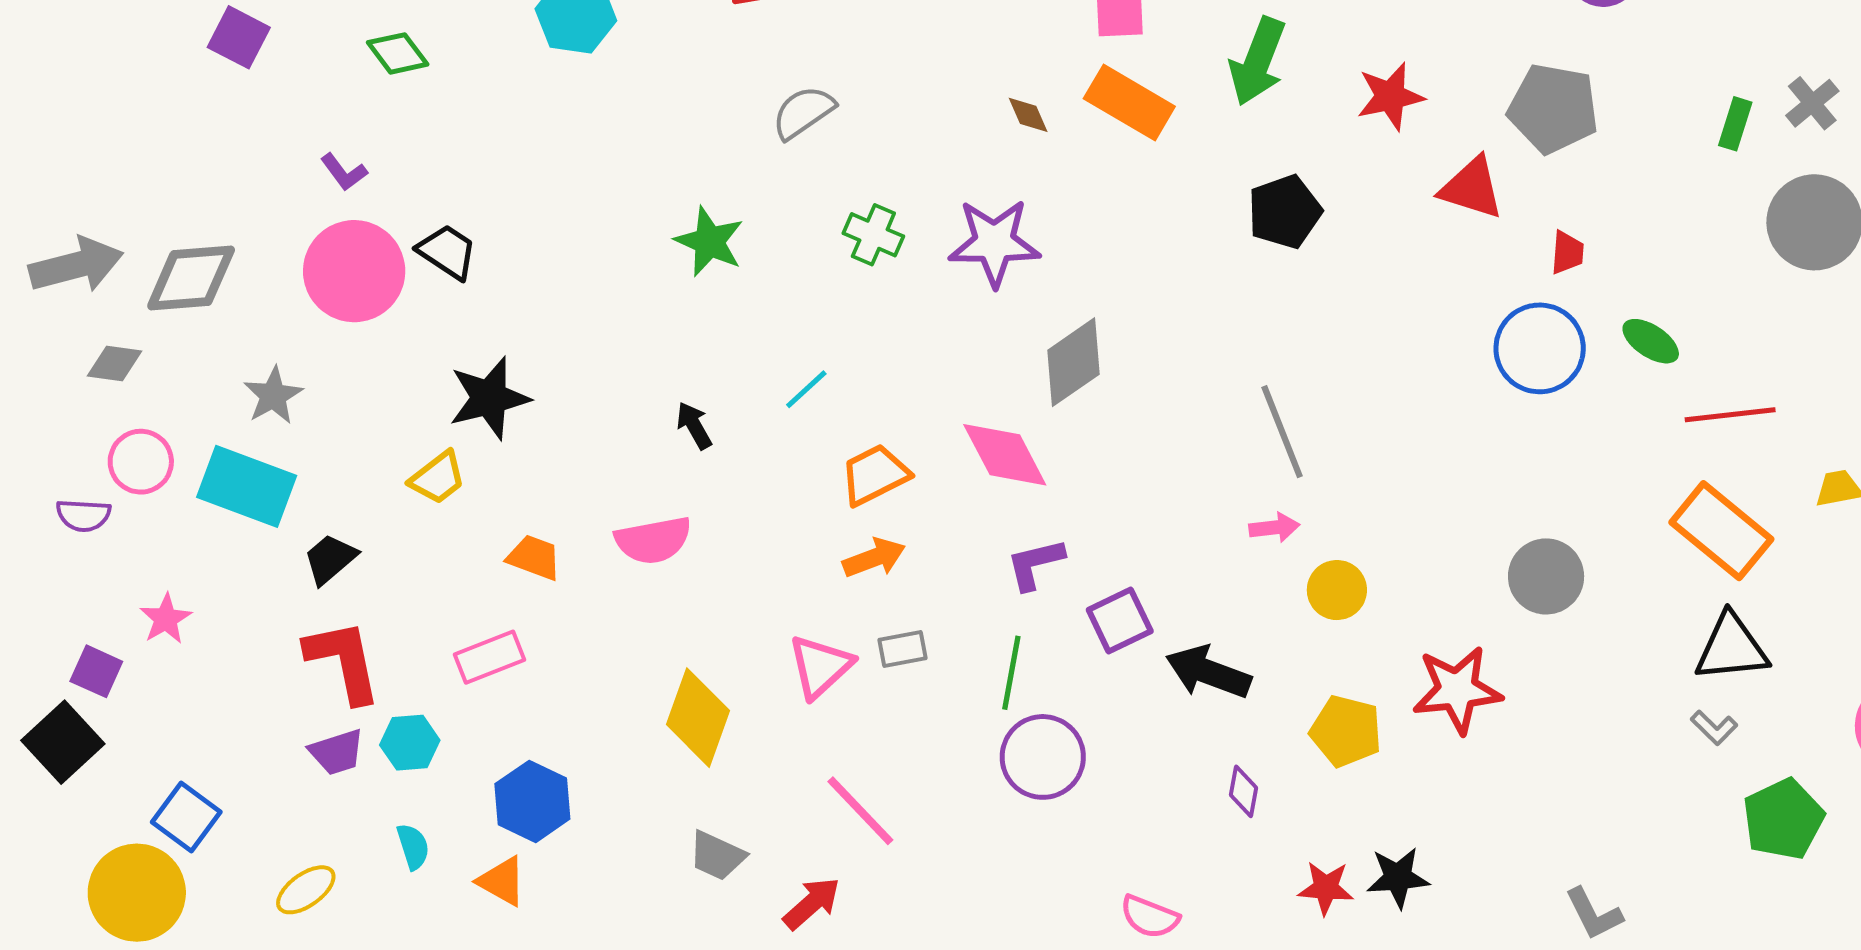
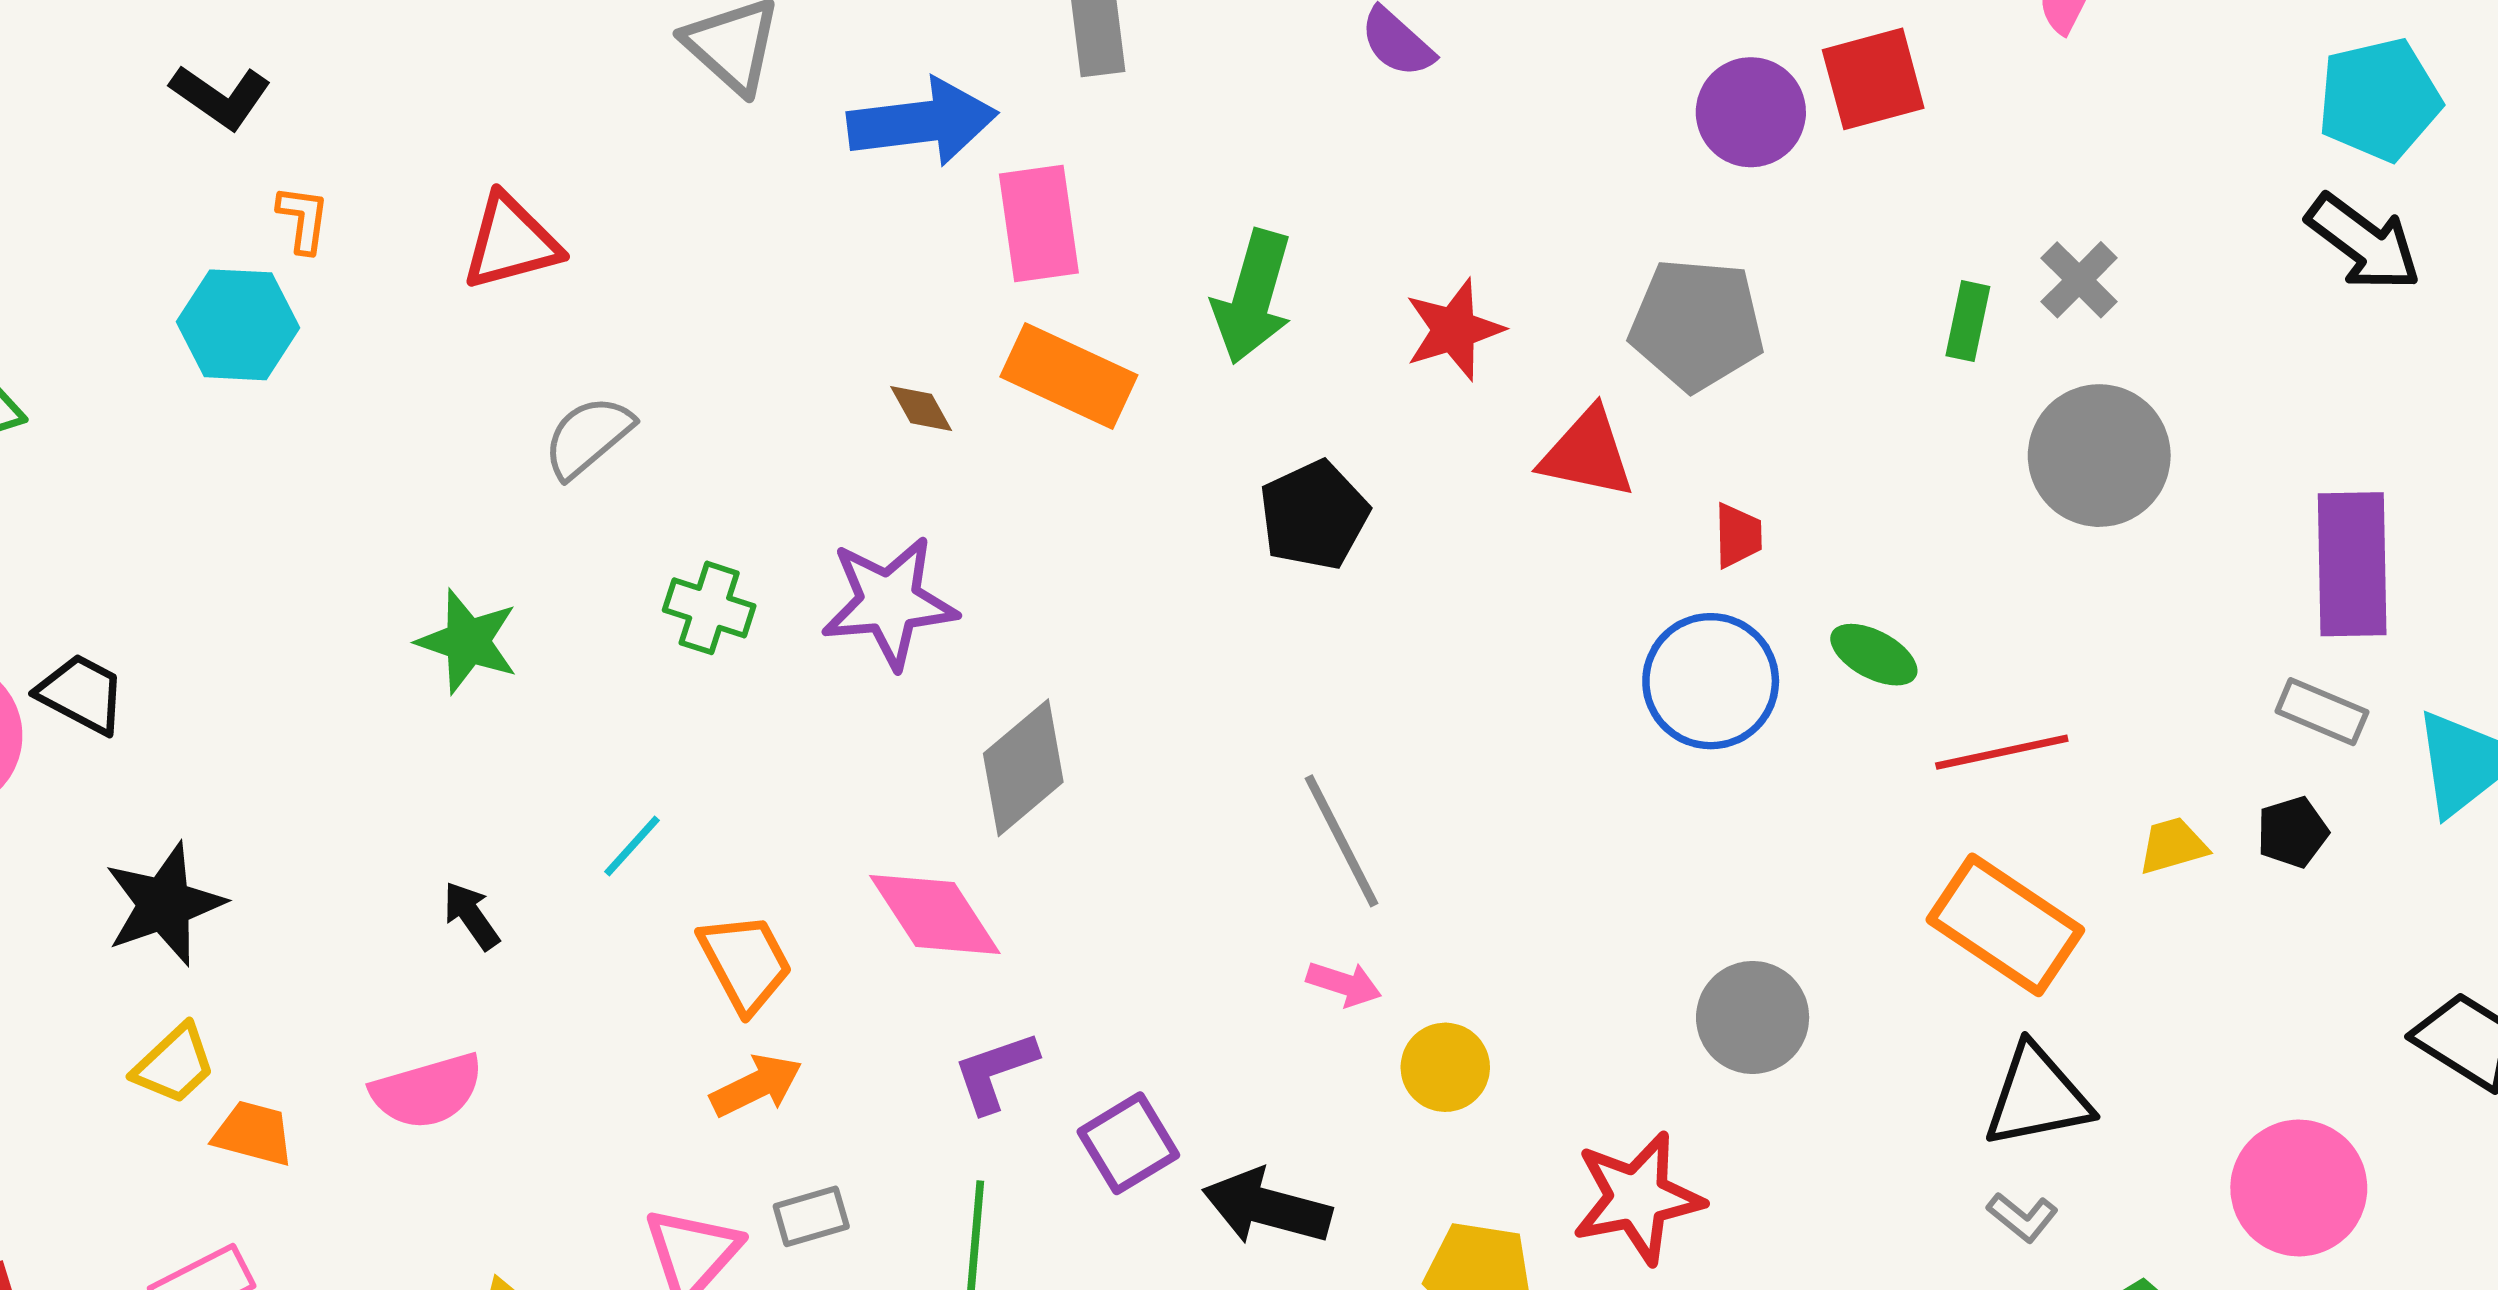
orange trapezoid: (875, 475) -> (745, 963), turned 94
yellow trapezoid: (438, 478) -> (174, 1064), moved
pink arrow: (1274, 528) -> (1344, 984), turned 30

